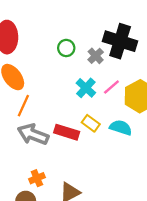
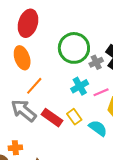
green circle: (66, 48) -> (74, 48), size x2.0
orange line: (23, 106) -> (34, 86), moved

